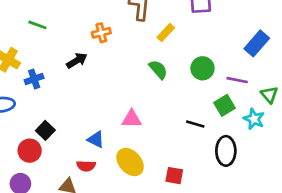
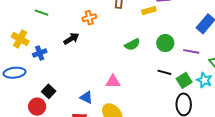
yellow rectangle: (166, 33) -> (149, 11), moved, turned 32
green semicircle: (158, 69) -> (132, 44), turned 105
green square: (225, 105) -> (184, 80), moved
black line: (195, 124) -> (164, 72), moved

